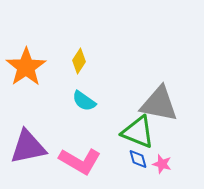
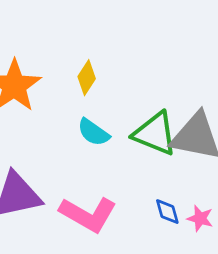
green triangle: (138, 132) -> (155, 134), moved

